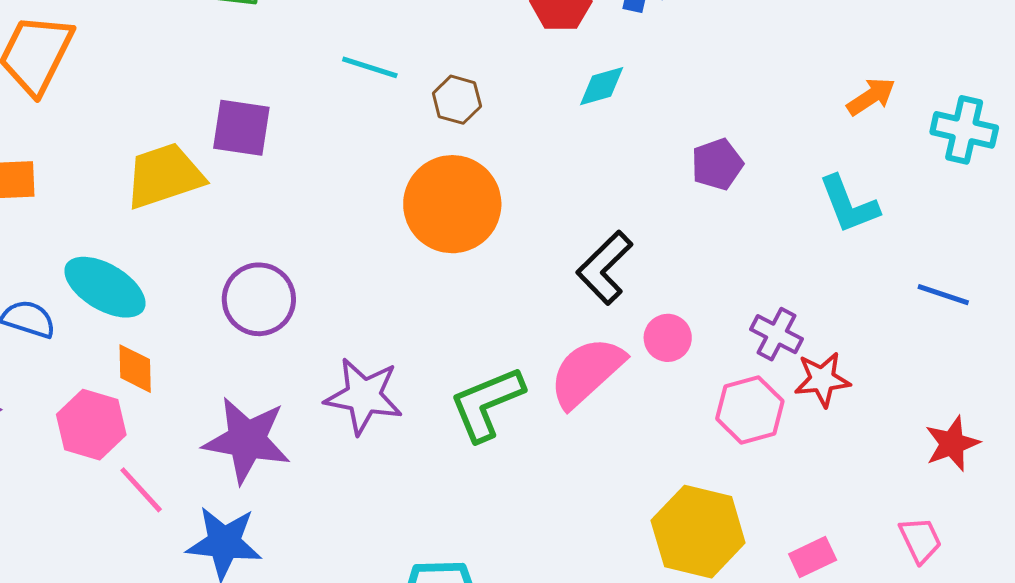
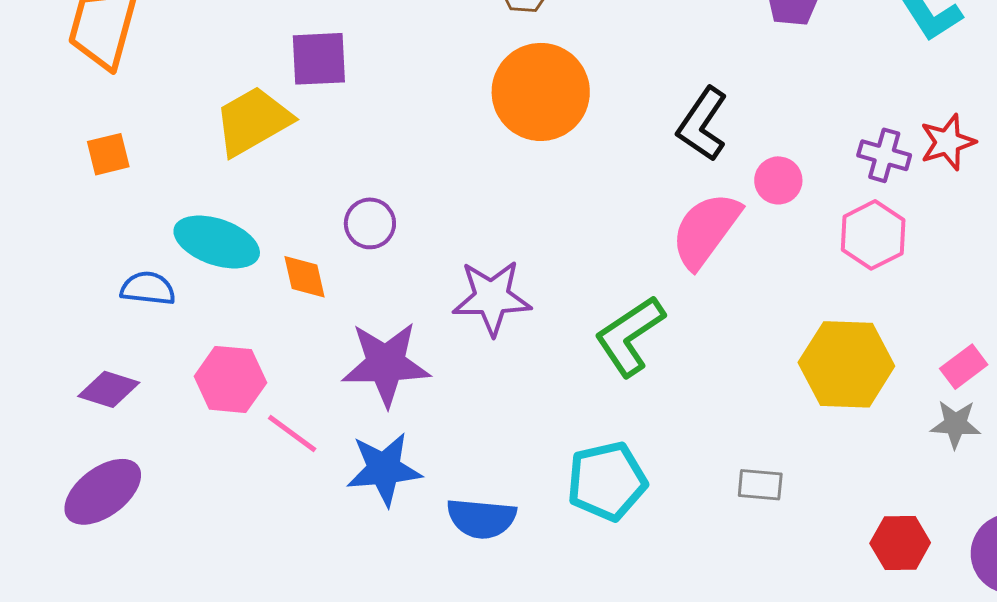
purple circle: (259, 299) -> (370, 223), size x0.7
orange diamond: (135, 369) -> (304, 277), moved
red star: (822, 379) -> (948, 142), moved
green L-shape: (487, 404) -> (630, 336), moved

